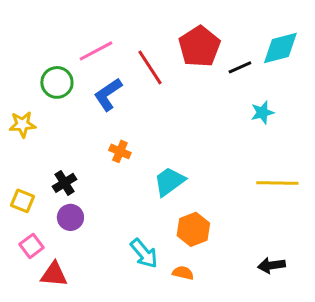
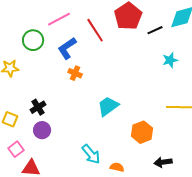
orange cross: (120, 151) -> (75, 73), moved
orange hexagon: (193, 229) -> (142, 132), moved
black arrow: (271, 265) -> (163, 162), moved

